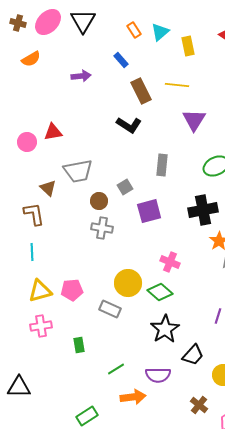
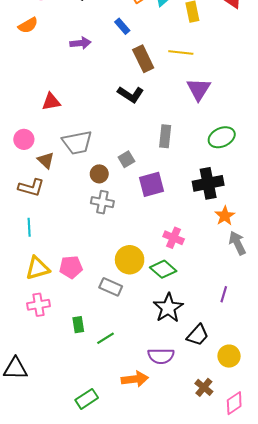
pink circle: (27, 142) -> (24, 139), moved
brown L-shape: (34, 214) -> (31, 188), turned 115
green line: (116, 369) -> (106, 338), moved

